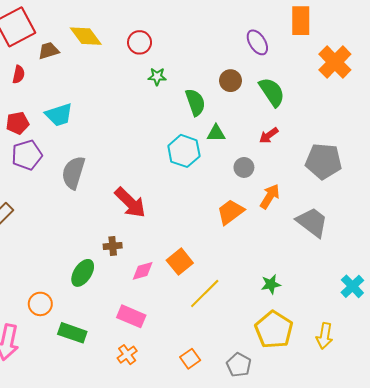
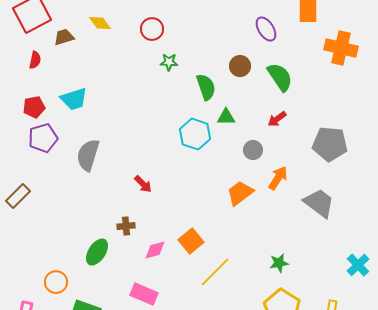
yellow diamond: (86, 36) -> (100, 23), size x0.7
orange cross: (335, 62) -> (341, 48), turned -32
red arrow: (130, 203) -> (143, 184), size x0.6

